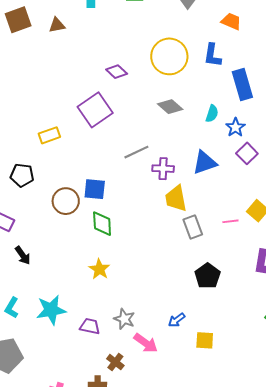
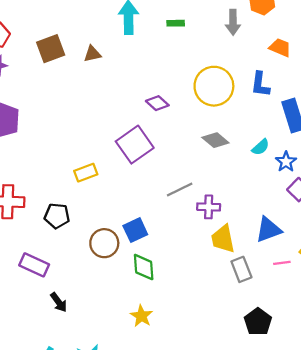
cyan semicircle: (212, 114) -> (261, 147), turned 30
blue triangle: (205, 163) -> (268, 230), moved
blue square: (95, 189) -> (135, 230), turned -30

